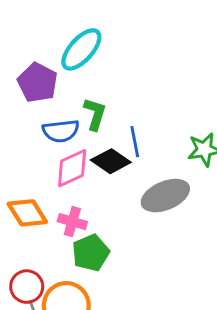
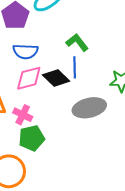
green L-shape: (95, 114) -> (77, 42), moved, turned -65

